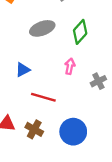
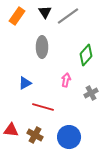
gray ellipse: (42, 28) -> (42, 47), turned -70
green diamond: (80, 32) -> (86, 55), moved

